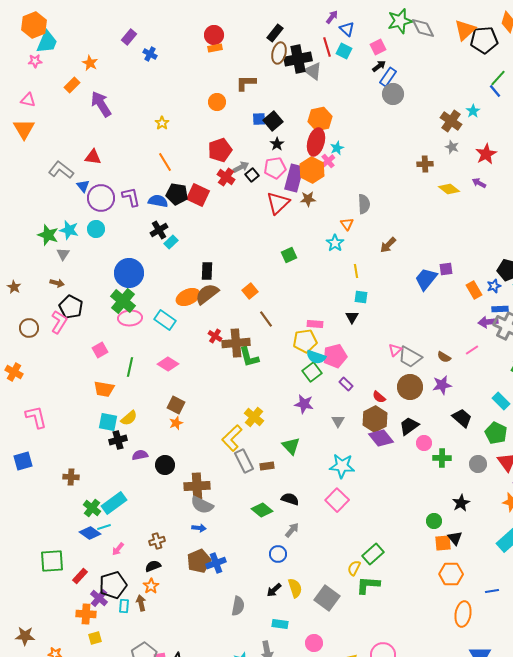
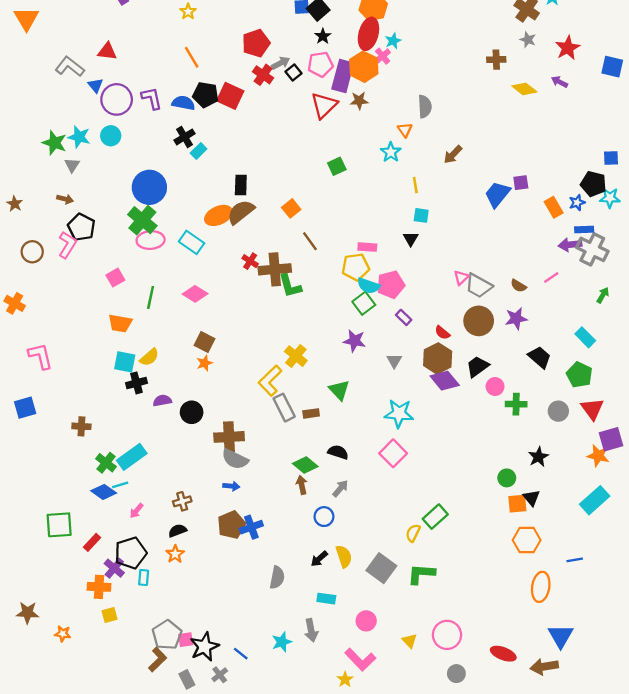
green L-shape: (368, 585) -> (421, 574), moved
brown arrow: (141, 603) -> (302, 485), moved

